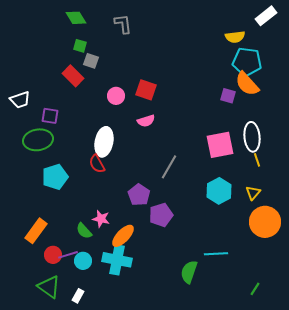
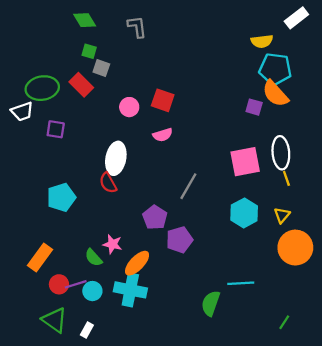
green ellipse: (38, 140) -> (42, 88), moved

